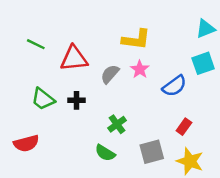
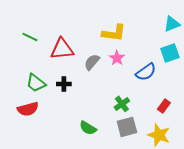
green cross: (117, 124) -> (122, 104), moved
red rectangle: (184, 127) -> (164, 106), moved
red semicircle: (26, 143) -> (28, 109), moved

